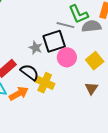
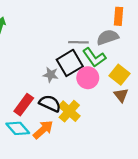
green L-shape: (78, 14) -> (94, 57), moved
yellow cross: (45, 83) -> (69, 111), turned 30
brown triangle: (91, 88) -> (121, 95), moved

